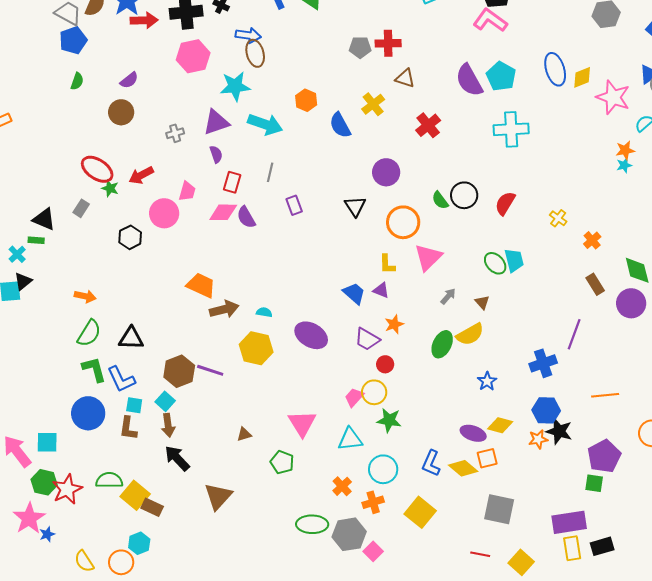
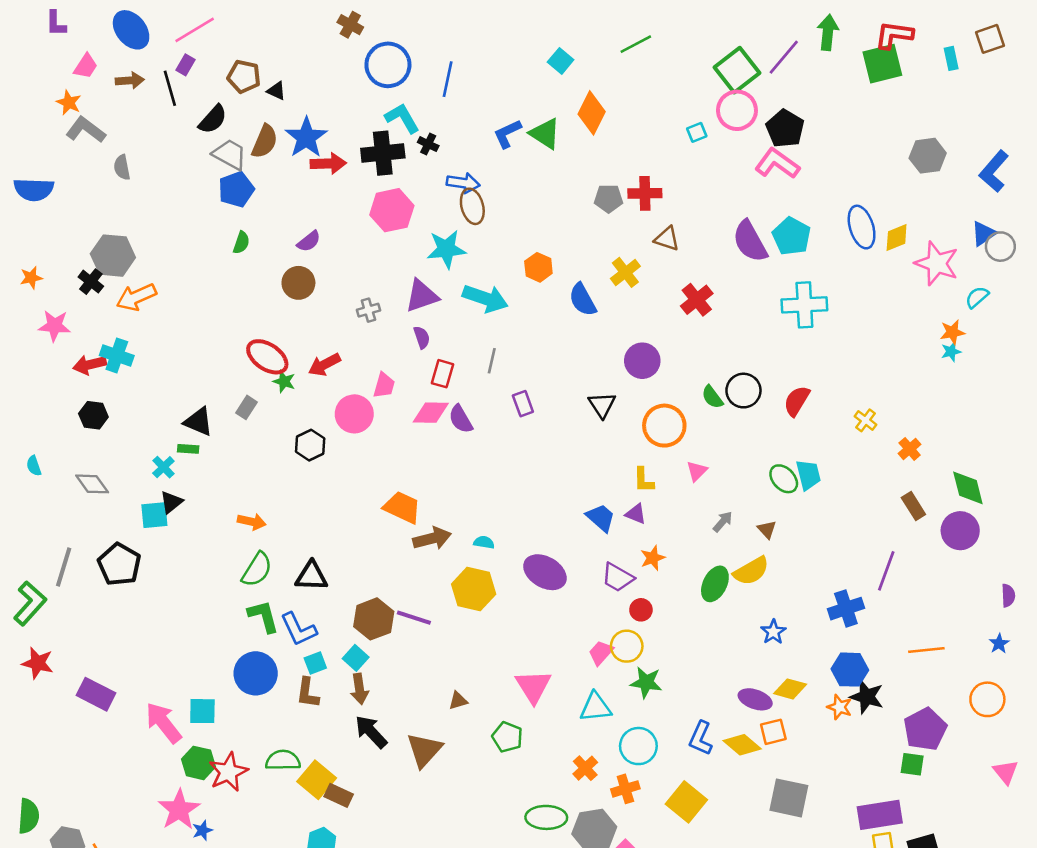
pink triangle: (428, 257) -> (697, 471), size x0.6
cyan square: (134, 405) -> (315, 663), turned -30
orange star: (538, 439) -> (839, 707), turned 30
brown triangle: (218, 496) -> (424, 750), moved

